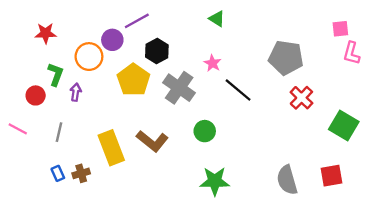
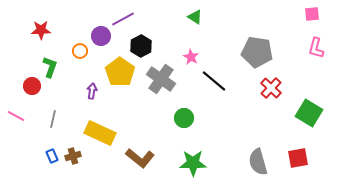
pink square: (340, 29) -> (312, 14), moved
orange circle: (89, 57) -> (80, 51), size x0.6
purple arrow: (76, 92) -> (92, 91), moved
brown L-shape: (152, 141) -> (140, 158), moved
yellow rectangle: (111, 148) -> (100, 133), turned -44

